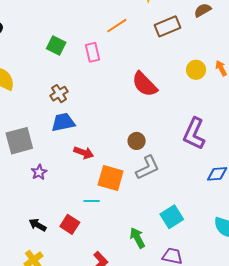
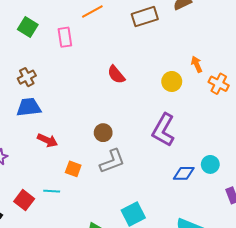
yellow circle: (196, 70) -> (172, 81), moved
red semicircle: (145, 84) -> (116, 75), size x0.7
orange square: (111, 178) -> (73, 169), size x0.6
red square: (70, 224) -> (24, 200), moved

